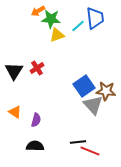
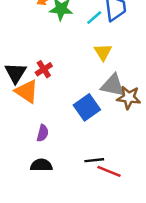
yellow triangle: (57, 35) -> (103, 52), moved, turned -42
blue square: (84, 86) -> (87, 107), moved
gray triangle: (93, 105) -> (113, 85), moved, turned -35
orange triangle: (15, 112) -> (27, 91), moved, size x1.5

